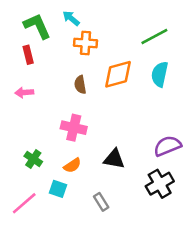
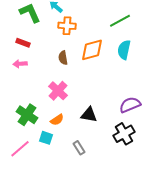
red rectangle: (28, 55) -> (23, 43), moved, turned -56
pink cross: (74, 128) -> (58, 91), turned 30
green cross: (33, 159) -> (27, 115), size x1.5

